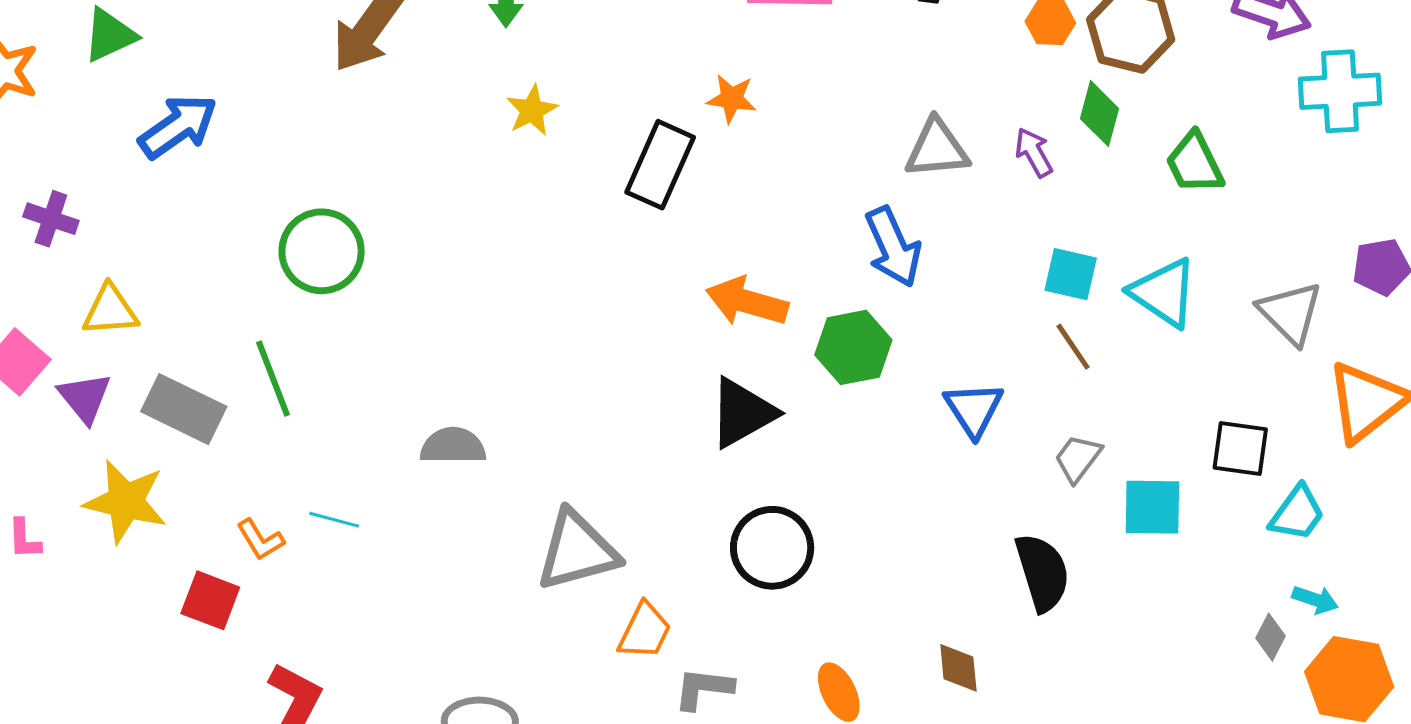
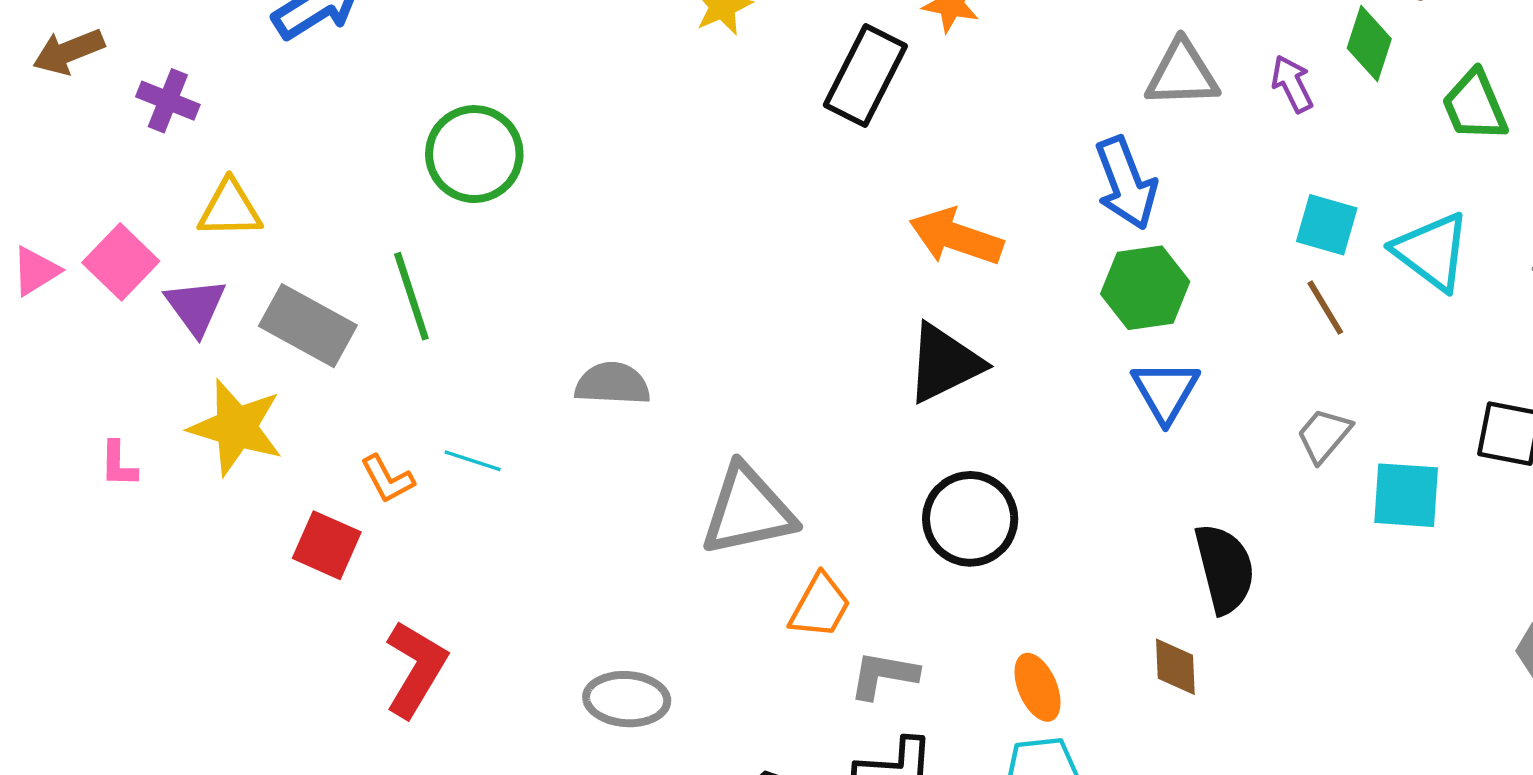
green hexagon: (853, 347) -> (1145, 288), moved
blue triangle: (974, 409) -> (1165, 391), moved
black semicircle: (1042, 572) -> (1225, 569), moved

